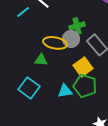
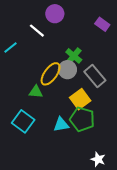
cyan line: (23, 12) -> (10, 47), moved
green cross: (77, 26) -> (74, 56), turned -35
yellow ellipse: (55, 43) -> (51, 74), turned -65

